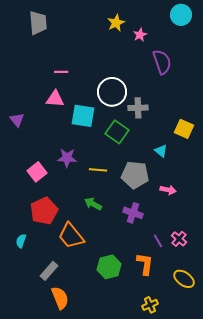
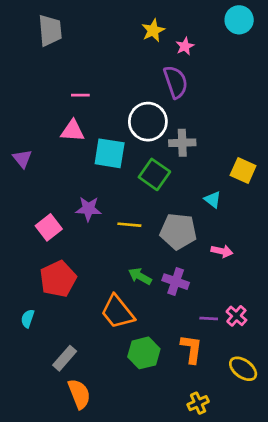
purple semicircle: (162, 62) -> (176, 82), moved
green arrow: (93, 204) -> (140, 276), moved
orange trapezoid: (71, 236) -> (117, 312), moved
purple line: (158, 241) -> (209, 319), turned -56

